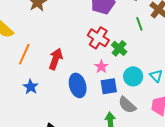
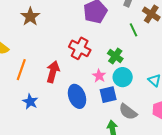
red cross: (98, 38) -> (80, 48), moved
cyan circle: (133, 76) -> (123, 77), moved

